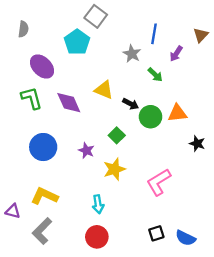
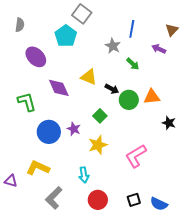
purple arrow: (176, 54) -> (159, 49), moved, turned 80
green L-shape: (32, 98) -> (27, 102), moved
blue circle: (43, 147) -> (49, 132), moved
gray L-shape: (42, 231) -> (54, 198), moved
red circle: (97, 237) -> (98, 200), moved

